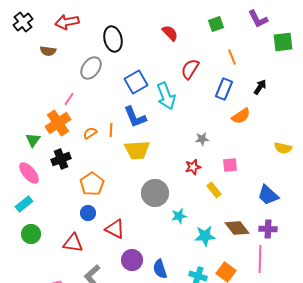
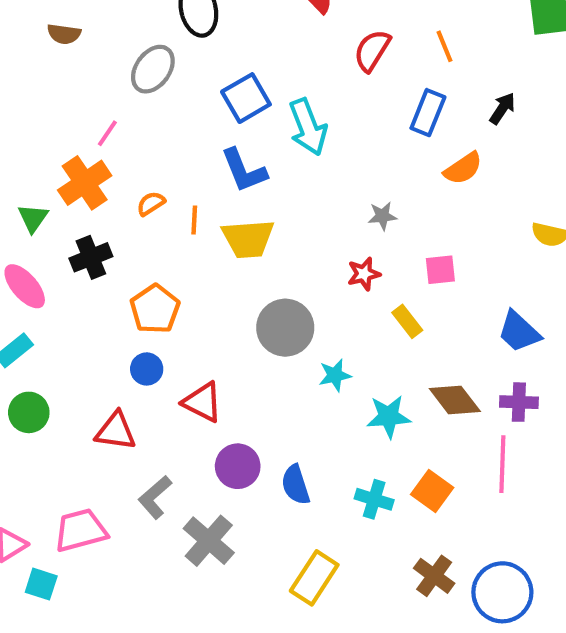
red semicircle: (190, 69) -> (372, 51), moved
orange line: (111, 130) -> (194, 220), moved

